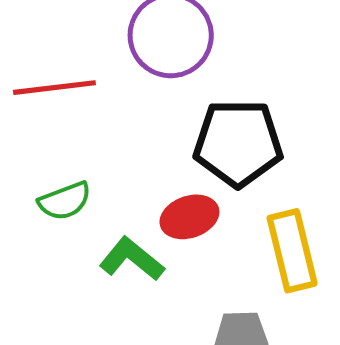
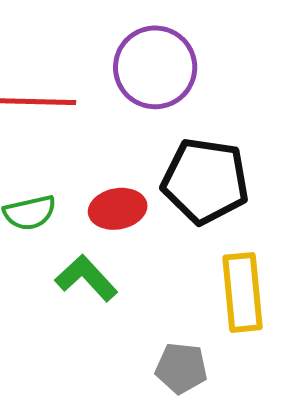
red ellipse: (189, 217) -> (118, 209), moved

